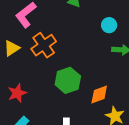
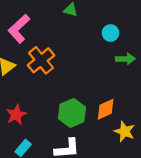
green hexagon: (68, 80) -> (72, 113), moved

